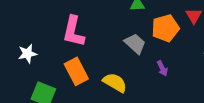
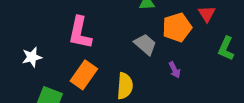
orange rectangle: (76, 71) -> (84, 75), turned 64
yellow semicircle: (115, 83) -> (125, 86), turned 65

